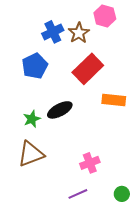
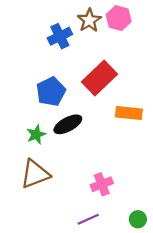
brown star: (79, 33) -> (89, 20), moved
blue pentagon: (35, 66) -> (51, 92), moved

